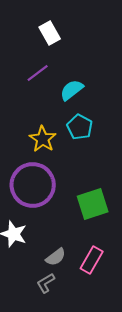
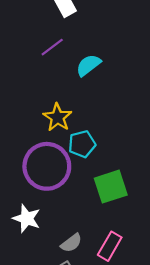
cyan pentagon: (80, 127) -> (82, 144), moved, turned 30

